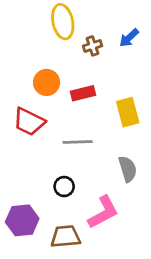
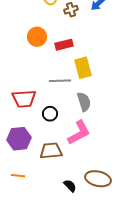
yellow rectangle: (128, 112) -> (83, 68), moved
red trapezoid: (29, 122) -> (24, 99), moved, turned -30
gray semicircle: (128, 169) -> (84, 102), moved

